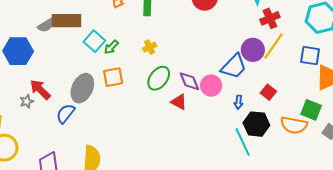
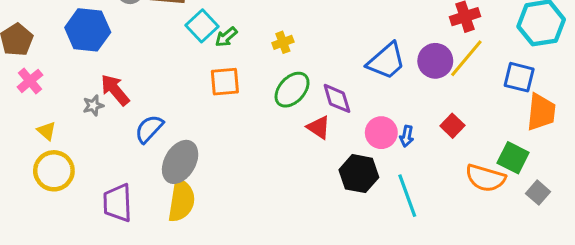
blue trapezoid: (234, 66) -> (386, 61), moved
pink circle: (211, 86) -> (381, 133), moved
gray ellipse: (82, 88) -> (180, 162), moved
black hexagon: (256, 124) -> (359, 174), moved

